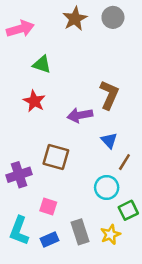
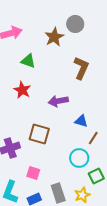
gray circle: (113, 17) -> (75, 24), moved
brown star: (75, 19) -> (54, 37), moved
brown L-shape: (109, 95) -> (81, 68), moved
blue triangle: (109, 141) -> (81, 121), turned -32

